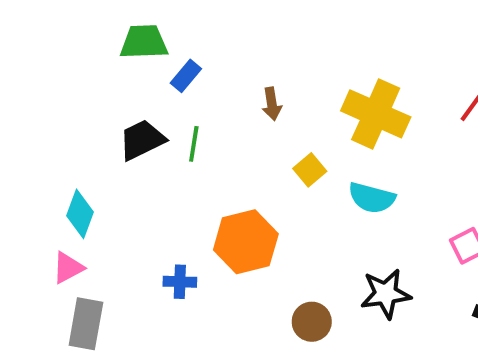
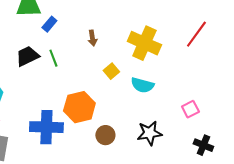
green line: (194, 144) -> (53, 58), turned -30
blue cross: (180, 282) -> (46, 127), size x2.0
brown circle: (312, 322) -> (105, 135), moved

